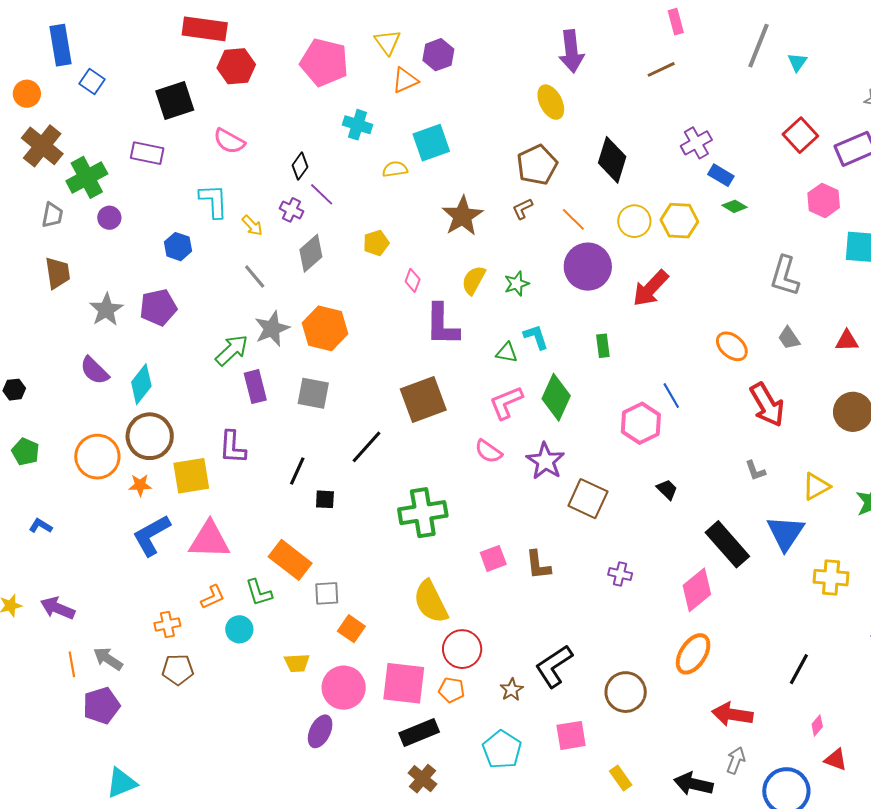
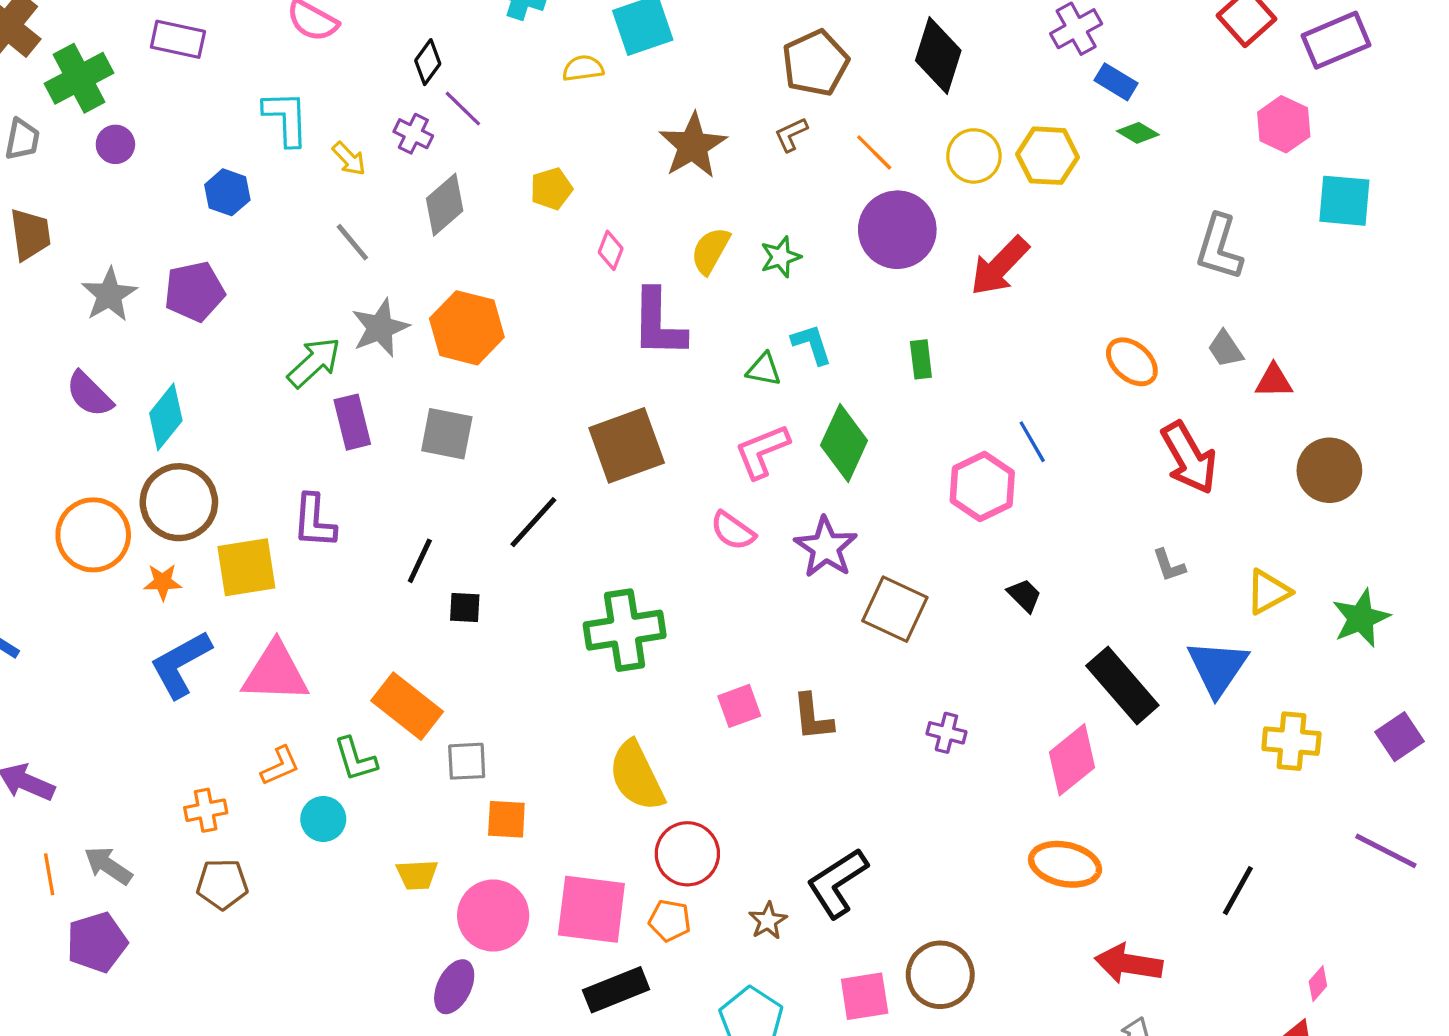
red triangle: (847, 341) -> (1274, 381), moved
orange square: (351, 629) -> (506, 819), turned -32
orange ellipse: (693, 654) -> (1065, 864), turned 69
brown circle: (626, 692) -> (940, 975), moved
pink diamond: (817, 725) -> (1318, 984), moved

